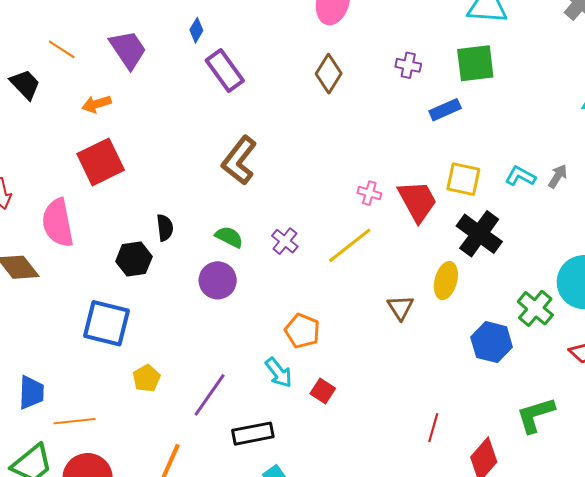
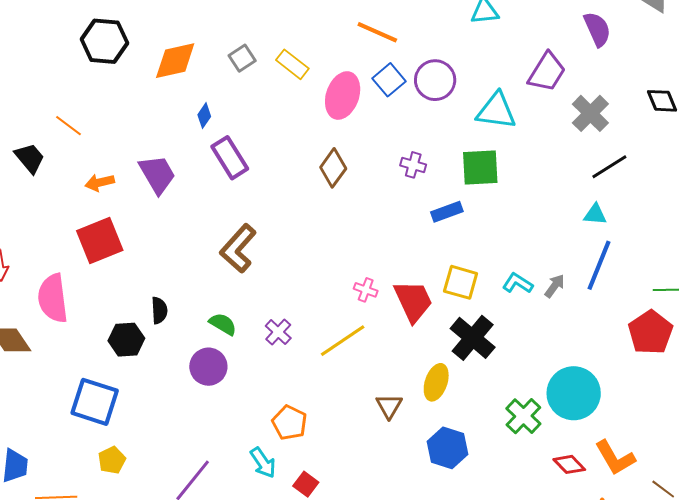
purple trapezoid: (128, 49) -> (157, 174), moved
blue hexagon: (492, 342) -> (448, 448), moved
yellow pentagon: (146, 378) -> (112, 460), moved

